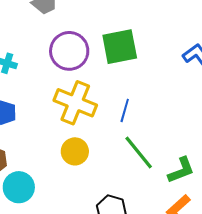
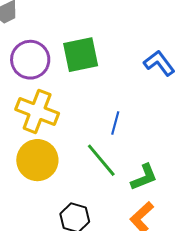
blue line: (125, 110) -> (115, 123), moved
yellow circle: (75, 151) -> (37, 160), size x1.5

